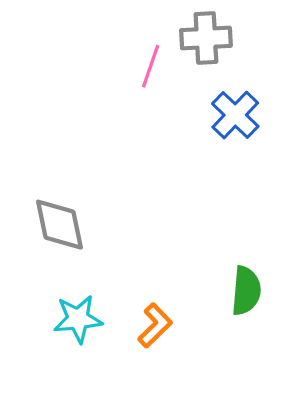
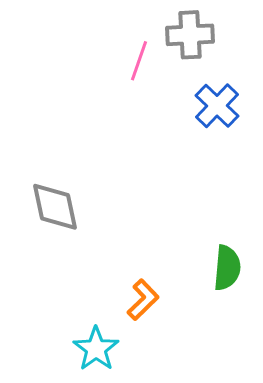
cyan star: (78, 319) -> (96, 349), moved, turned -30

